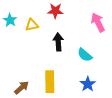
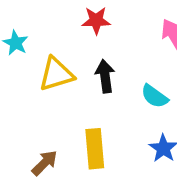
yellow triangle: (32, 25) -> (56, 74), moved, size x1.5

